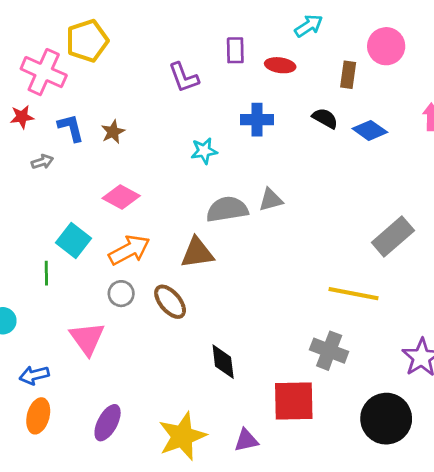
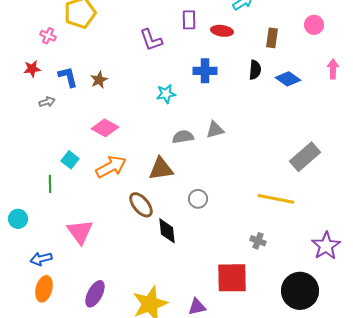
pink circle: (386, 46) -> (314, 25), moved, size x0.7
pink cross: (44, 72) -> (48, 36), size x0.5
black semicircle: (325, 118) -> (255, 70), turned 66
gray semicircle: (227, 209) -> (183, 137), size x0.7
cyan square: (74, 241) -> (70, 160), size x0.7
gray circle: (121, 294) -> (198, 199), moved
gray cross: (329, 351) -> (258, 241), size x0.6
black diamond: (223, 362) -> (167, 231), moved

